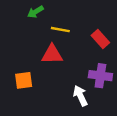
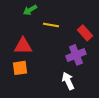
red triangle: (52, 54) -> (23, 46), moved
purple cross: (100, 76) -> (76, 55), moved, turned -30

